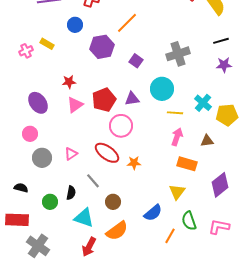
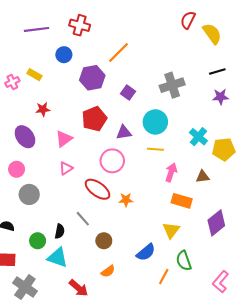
red star: (69, 82) -> (43, 109), moved
red pentagon: (104, 100) -> (94, 119), moved
yellow line: (175, 113) -> (155, 149), moved
pink triangle: (71, 154) -> (66, 168), moved
cyan triangle: (84, 218) -> (58, 258), moved
pink L-shape: (219, 227) -> (221, 282), moved, turned -60
orange semicircle: (117, 231) -> (108, 271), size x0.6
red arrow: (89, 247) -> (79, 288), turned -78

